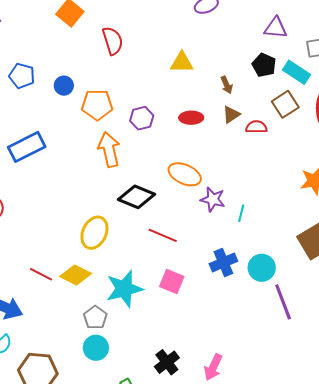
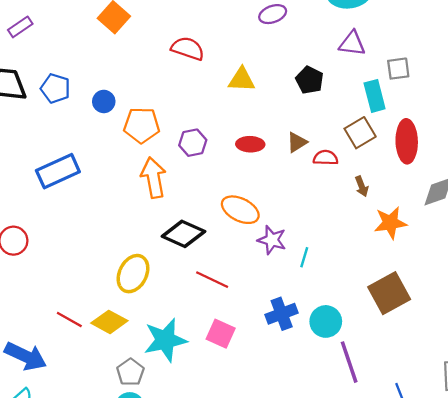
red semicircle: (113, 41) -> (188, 48), moved, turned -56
black pentagon: (264, 65) -> (310, 80), moved
cyan rectangle: (297, 72) -> (375, 96), turned 40
brown arrow: (227, 85) -> (362, 186), moved

